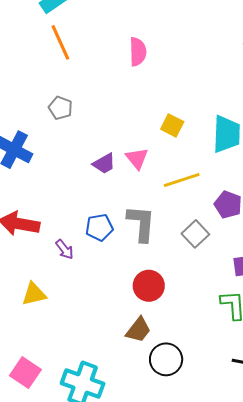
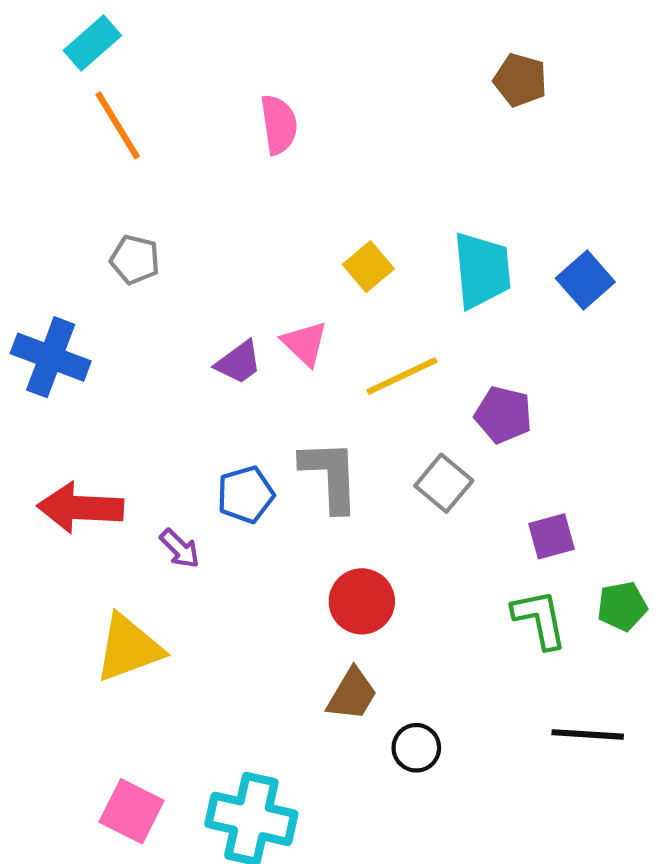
yellow square: (172, 125) -> (368, 267), turned 30
yellow triangle: (34, 294) -> (129, 648), size x1.4
black circle: (166, 359) -> (416, 748), size x0.7

